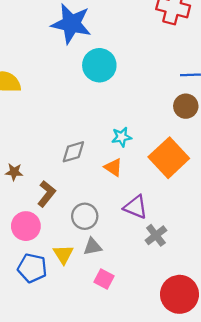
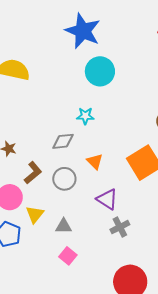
cyan star: (122, 137) -> (85, 116), moved
gray circle: (85, 216) -> (64, 179), moved
yellow triangle: (63, 254) -> (35, 214), moved

